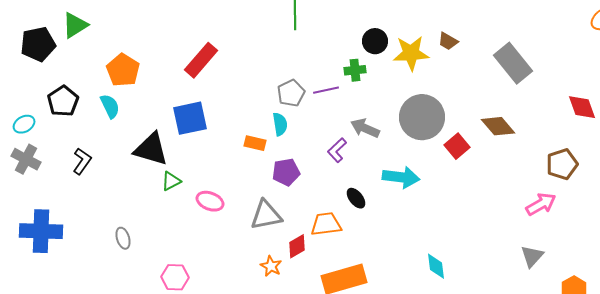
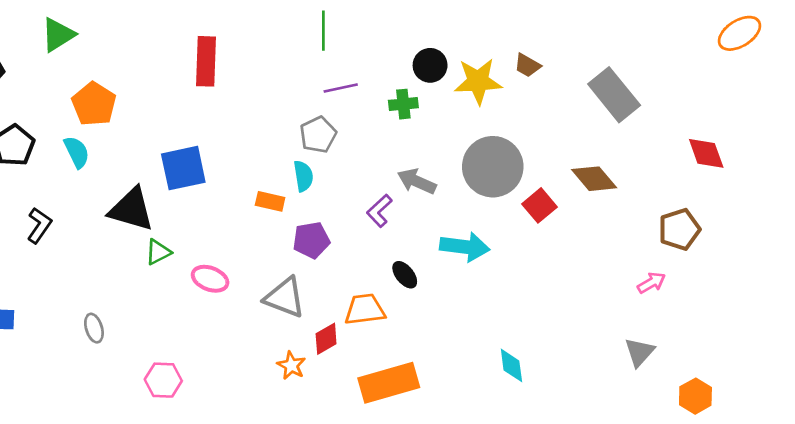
green triangle: (75, 25) -> (58, 35), moved
red rectangle: (201, 60) -> (206, 61), moved, turned -39
purple line: (326, 90) -> (341, 88), moved
pink arrow: (541, 204) -> (651, 283), size x0.7
gray triangle: (266, 215) -> (285, 297), turned 32

